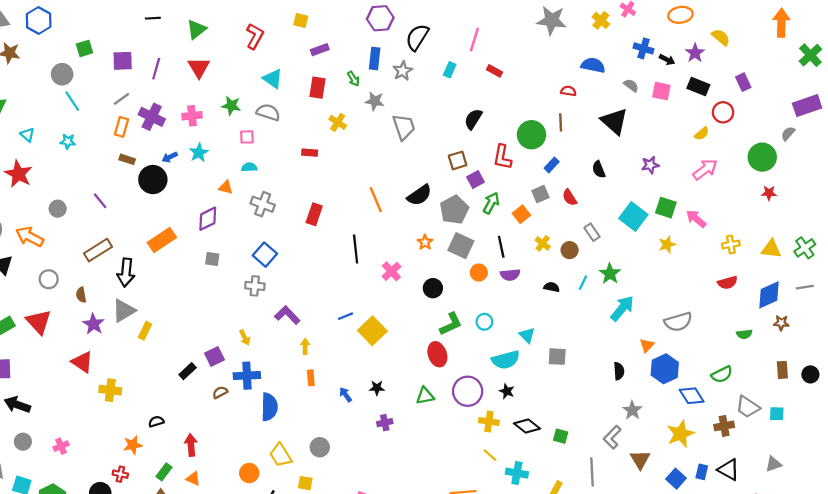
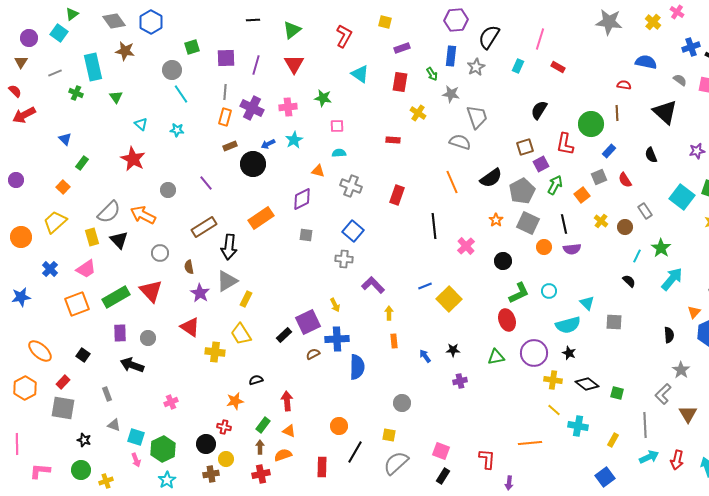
blue cross: (643, 48) -> (691, 47), turned -36
gray line: (121, 99) -> (225, 92), turned -49
gray semicircle: (268, 112) -> (460, 142), moved
brown rectangle: (127, 159) -> (230, 146), turned -40
black semicircle: (552, 287) -> (629, 281), moved, turned 32
purple square: (214, 357) -> (308, 322), size x1.4
gray circle: (23, 442) -> (148, 338), moved
yellow trapezoid: (281, 455) -> (241, 334), moved

